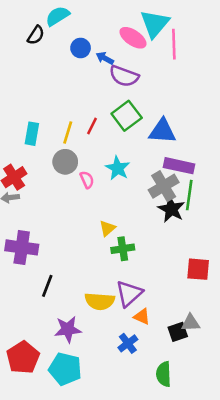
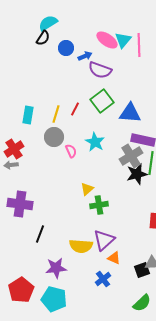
cyan triangle: (155, 24) -> (123, 40), moved, size x0.7
black semicircle: (36, 35) -> (43, 38), moved
blue arrow: (105, 58) -> (85, 56), turned 128
black star: (171, 209) -> (137, 174), turned 30
green semicircle: (164, 374) -> (142, 303), moved, turned -132

